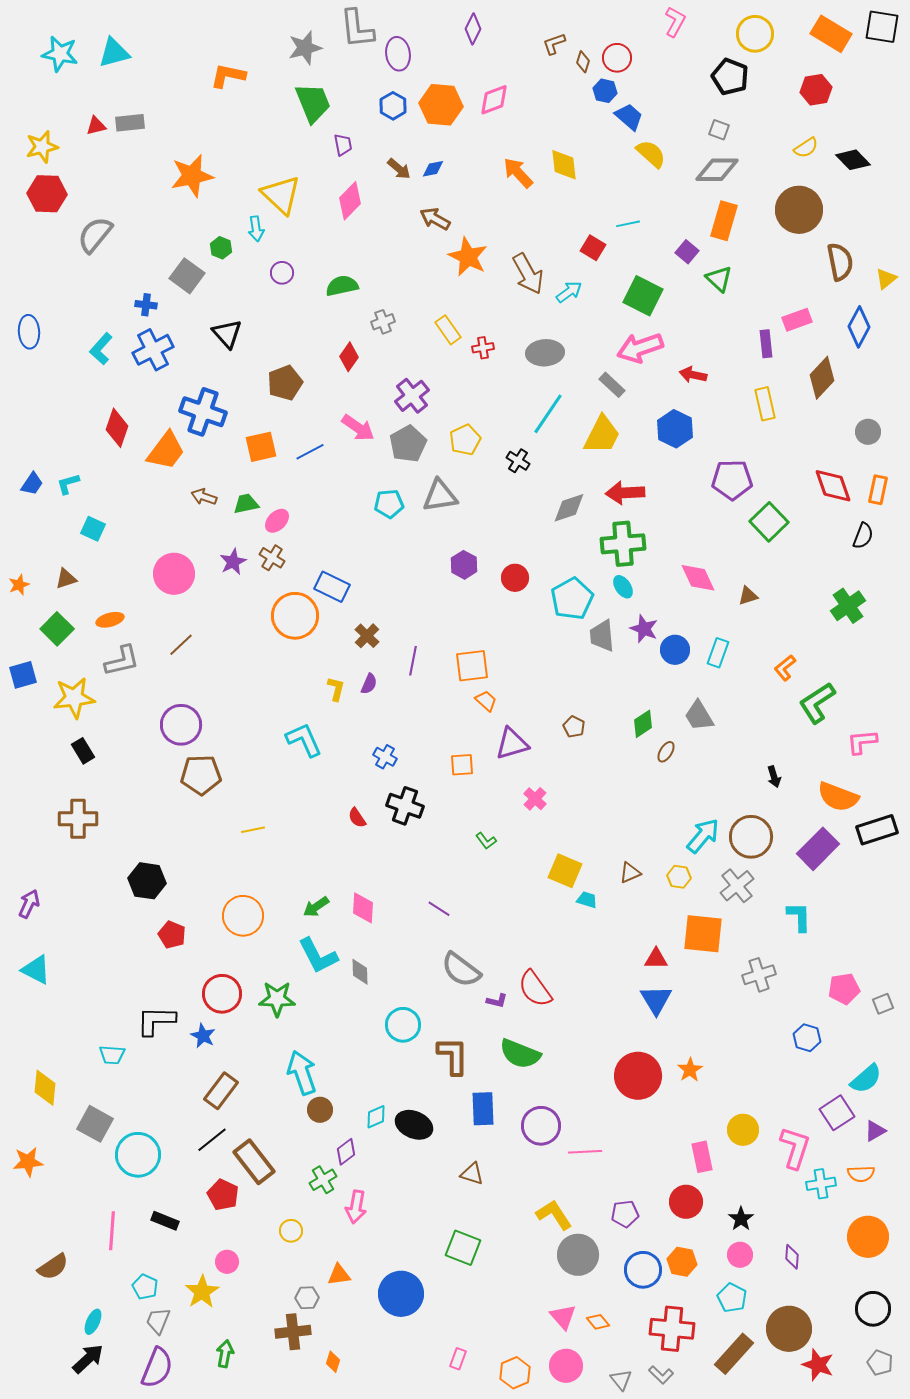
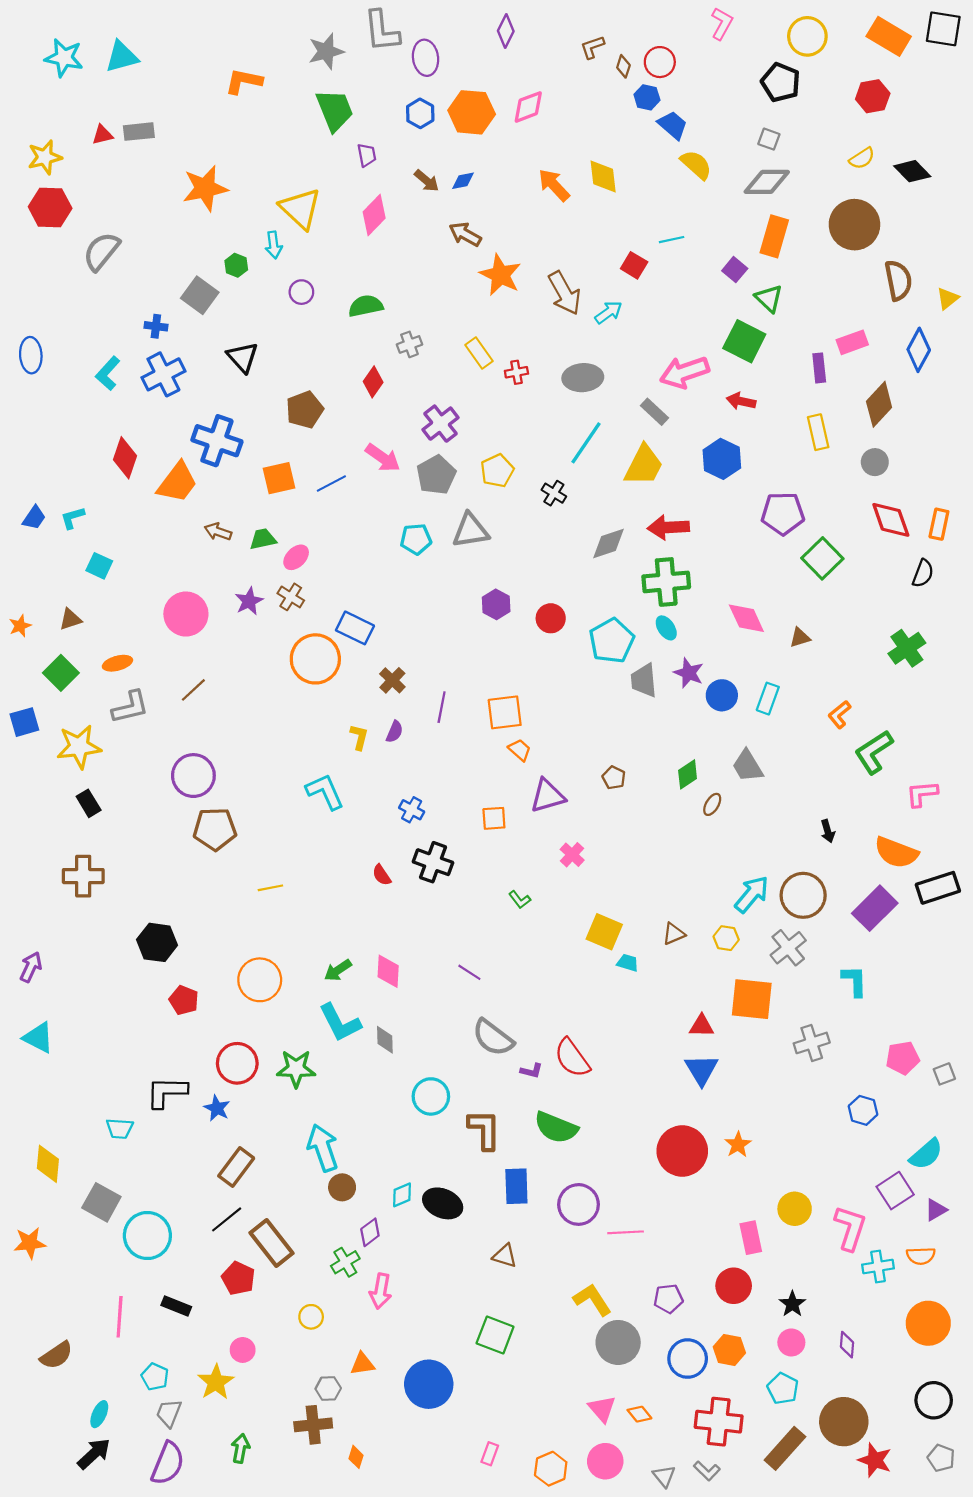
green square: (643, 296) -> (744, 341), moved
gray circle: (868, 432) -> (875, 462), moved

